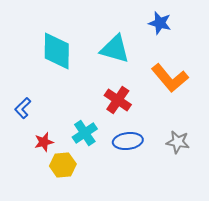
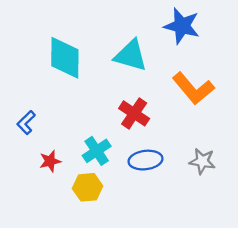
blue star: (160, 23) -> (182, 26), size x1.4
yellow hexagon: (63, 165) -> (88, 187), moved

